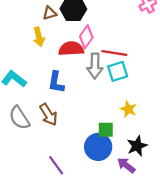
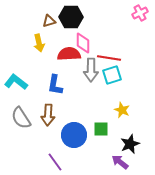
pink diamond: (86, 37) -> (83, 43), turned -35
brown arrow: (48, 115) -> (48, 115), turned 35
blue circle: (98, 147) -> (74, 135), moved

